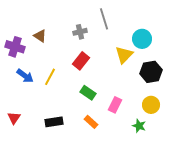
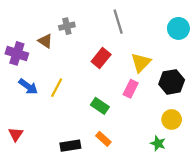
gray cross: (80, 32) -> (67, 26), moved
cyan circle: (142, 39) -> (178, 28), moved
red rectangle: (81, 61) -> (101, 58), moved
pink rectangle: (115, 105) -> (131, 89), moved
black rectangle: (54, 122) -> (70, 146), moved

